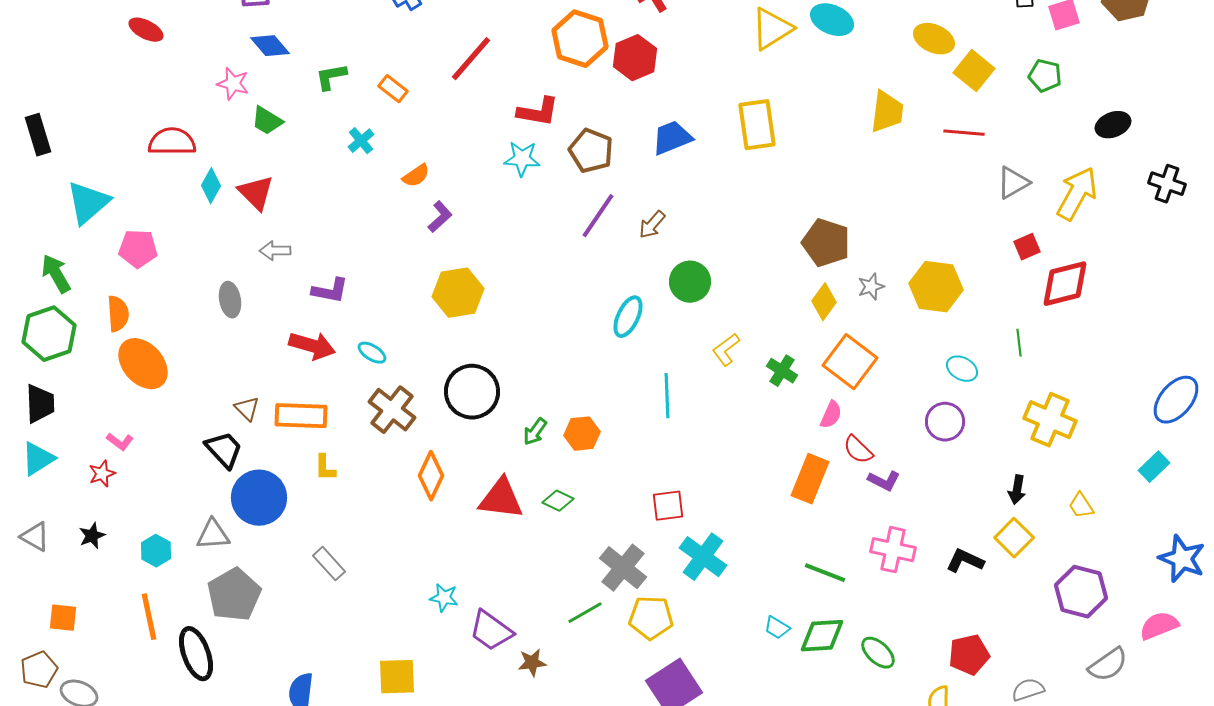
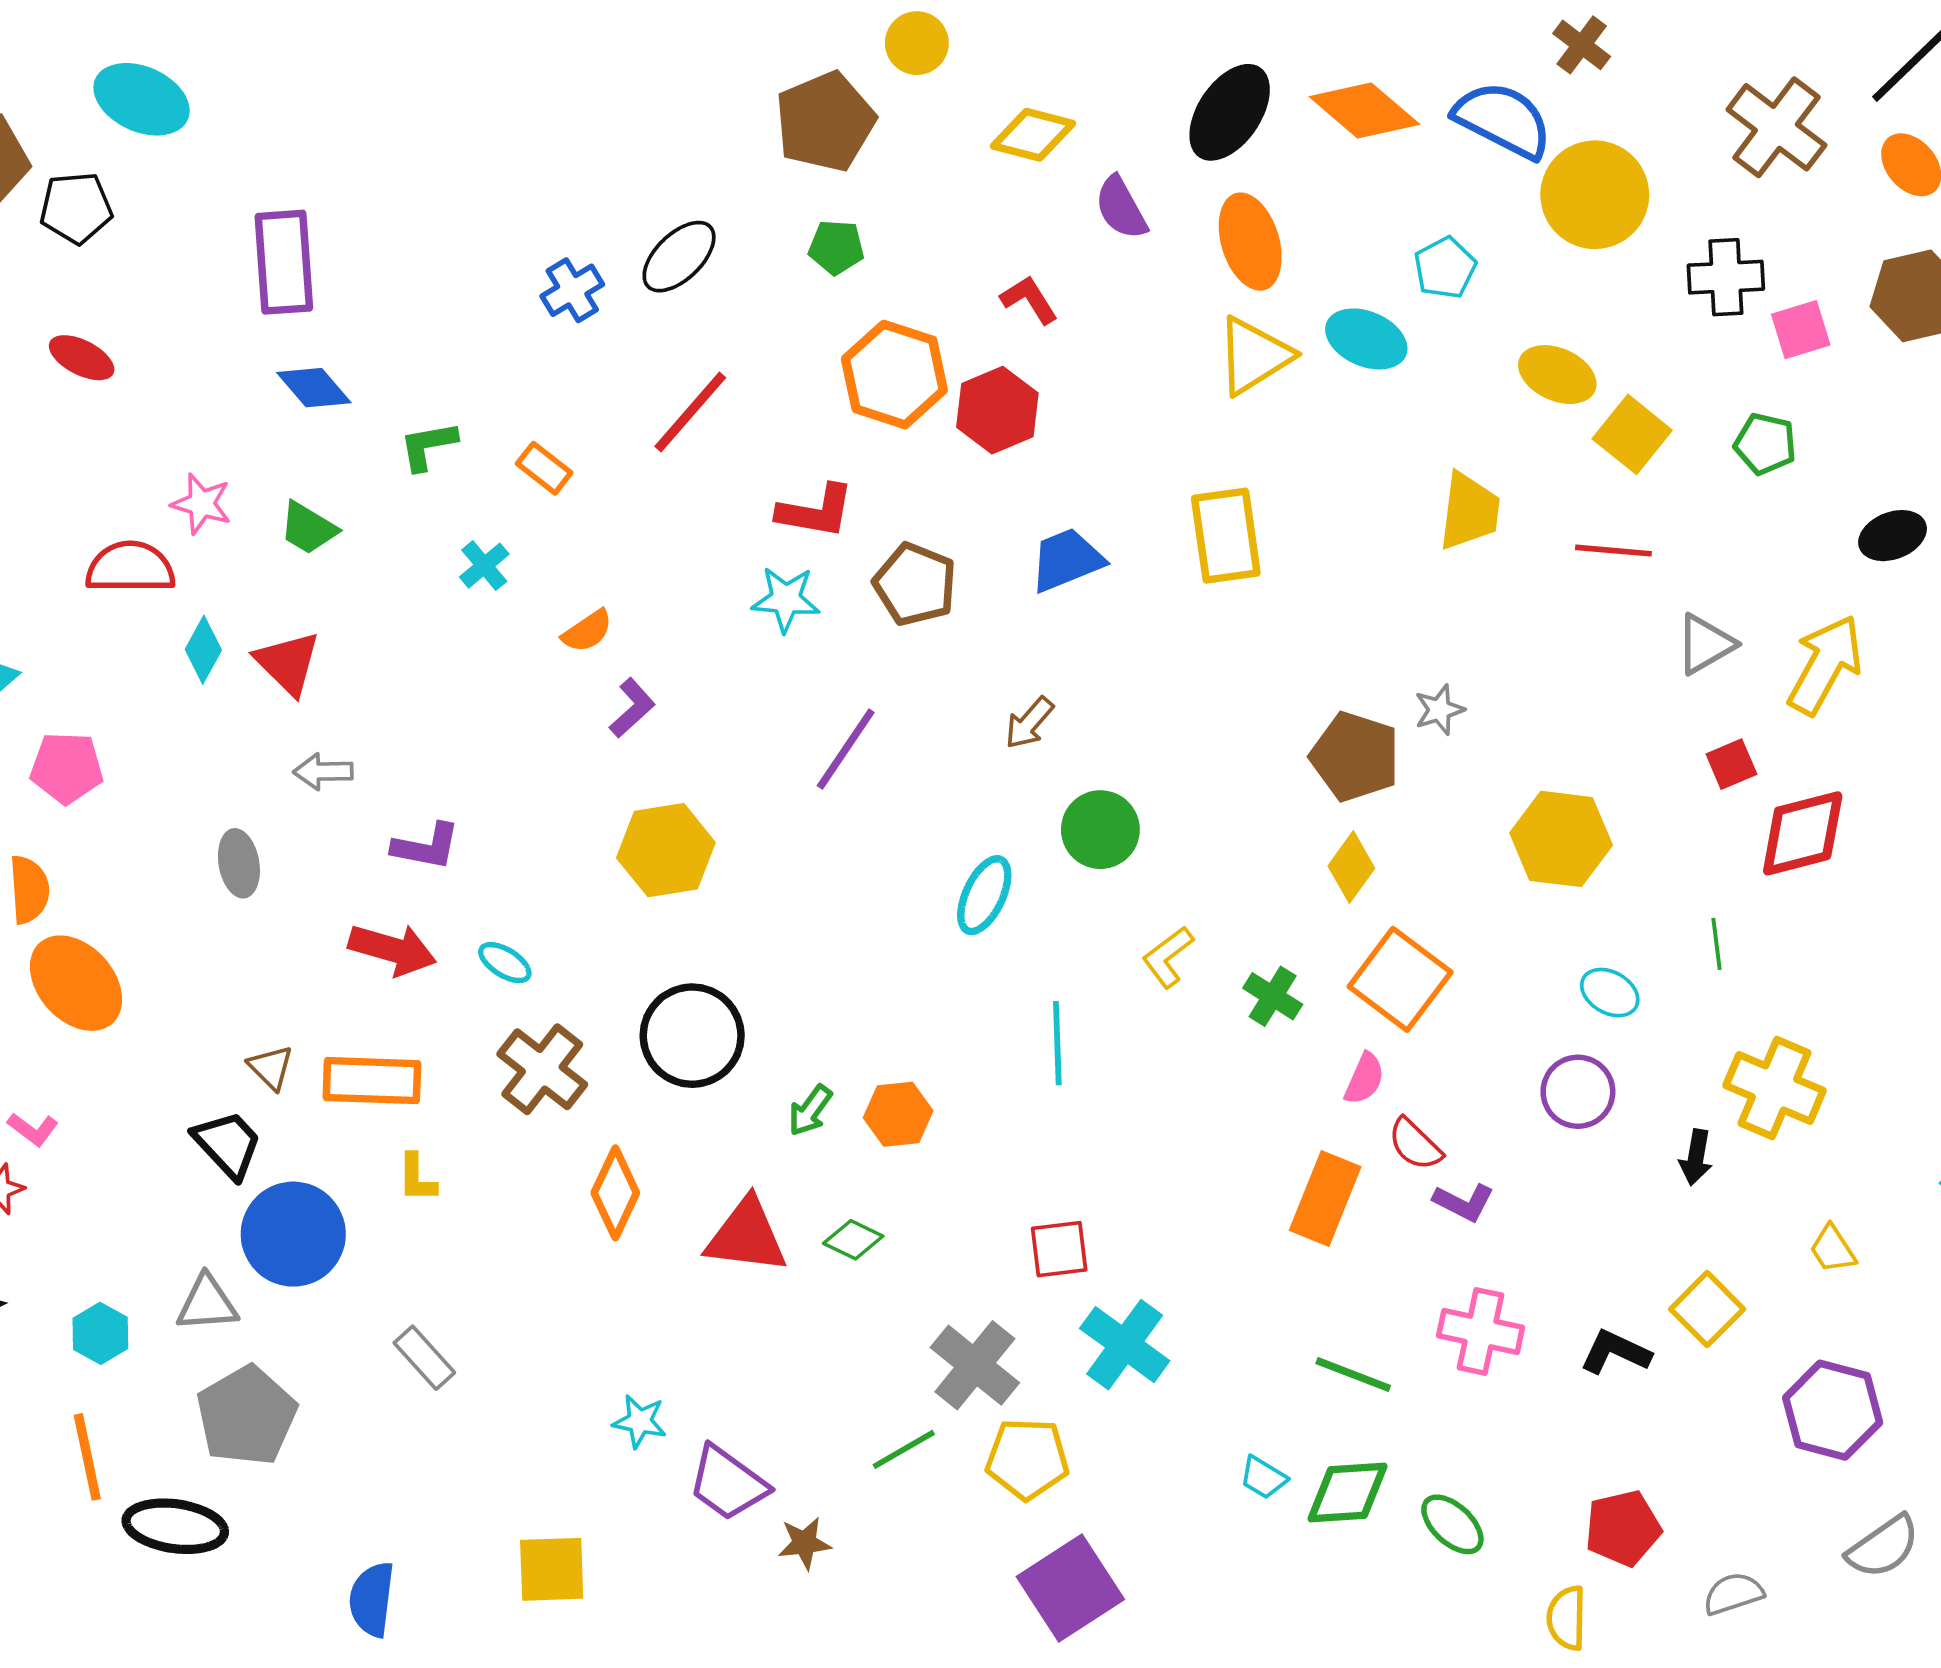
pink star: (233, 84) -> (201, 504), moved
purple line: (598, 216) -> (846, 749), moved
gray star: (871, 287) -> (1439, 710), moved
black arrow: (1017, 490) -> (1696, 1157), moved
black ellipse: (196, 654) -> (175, 1526), turned -62

